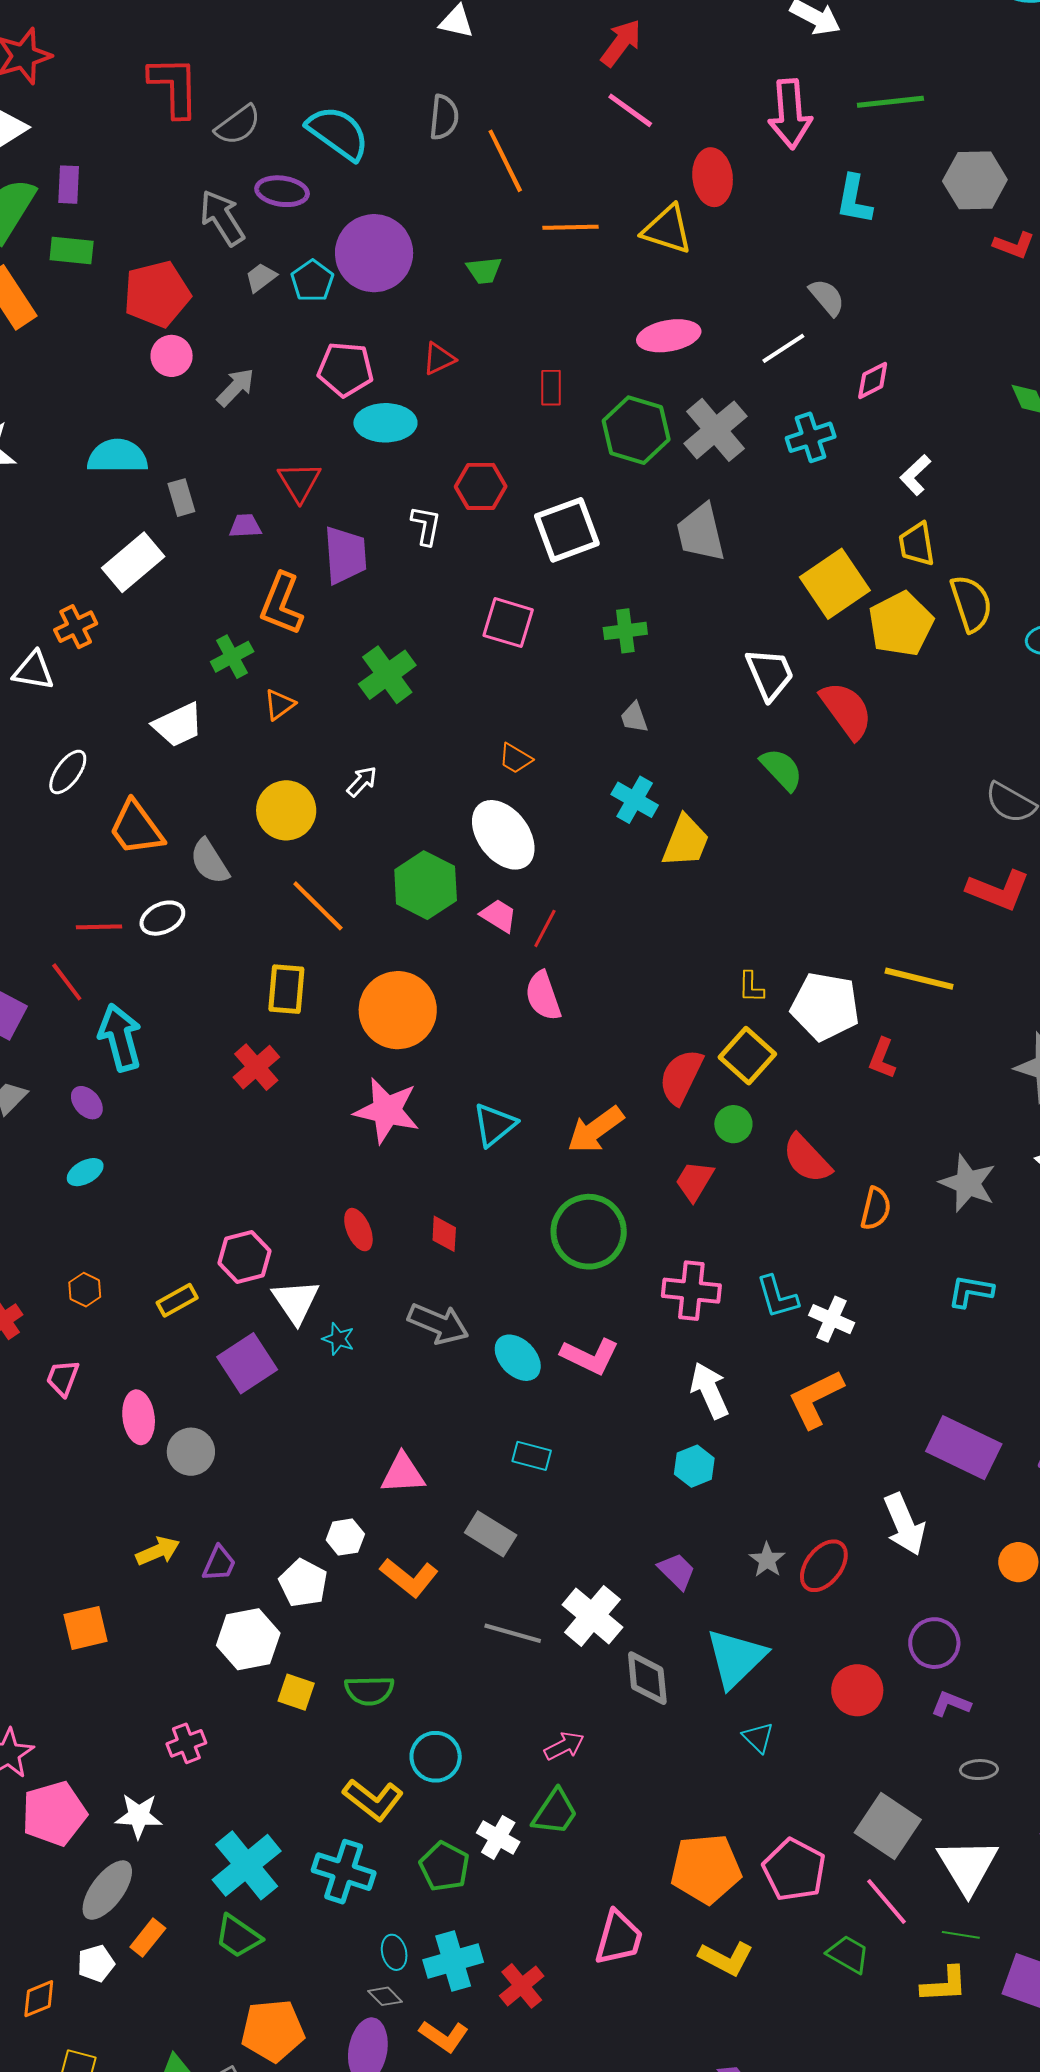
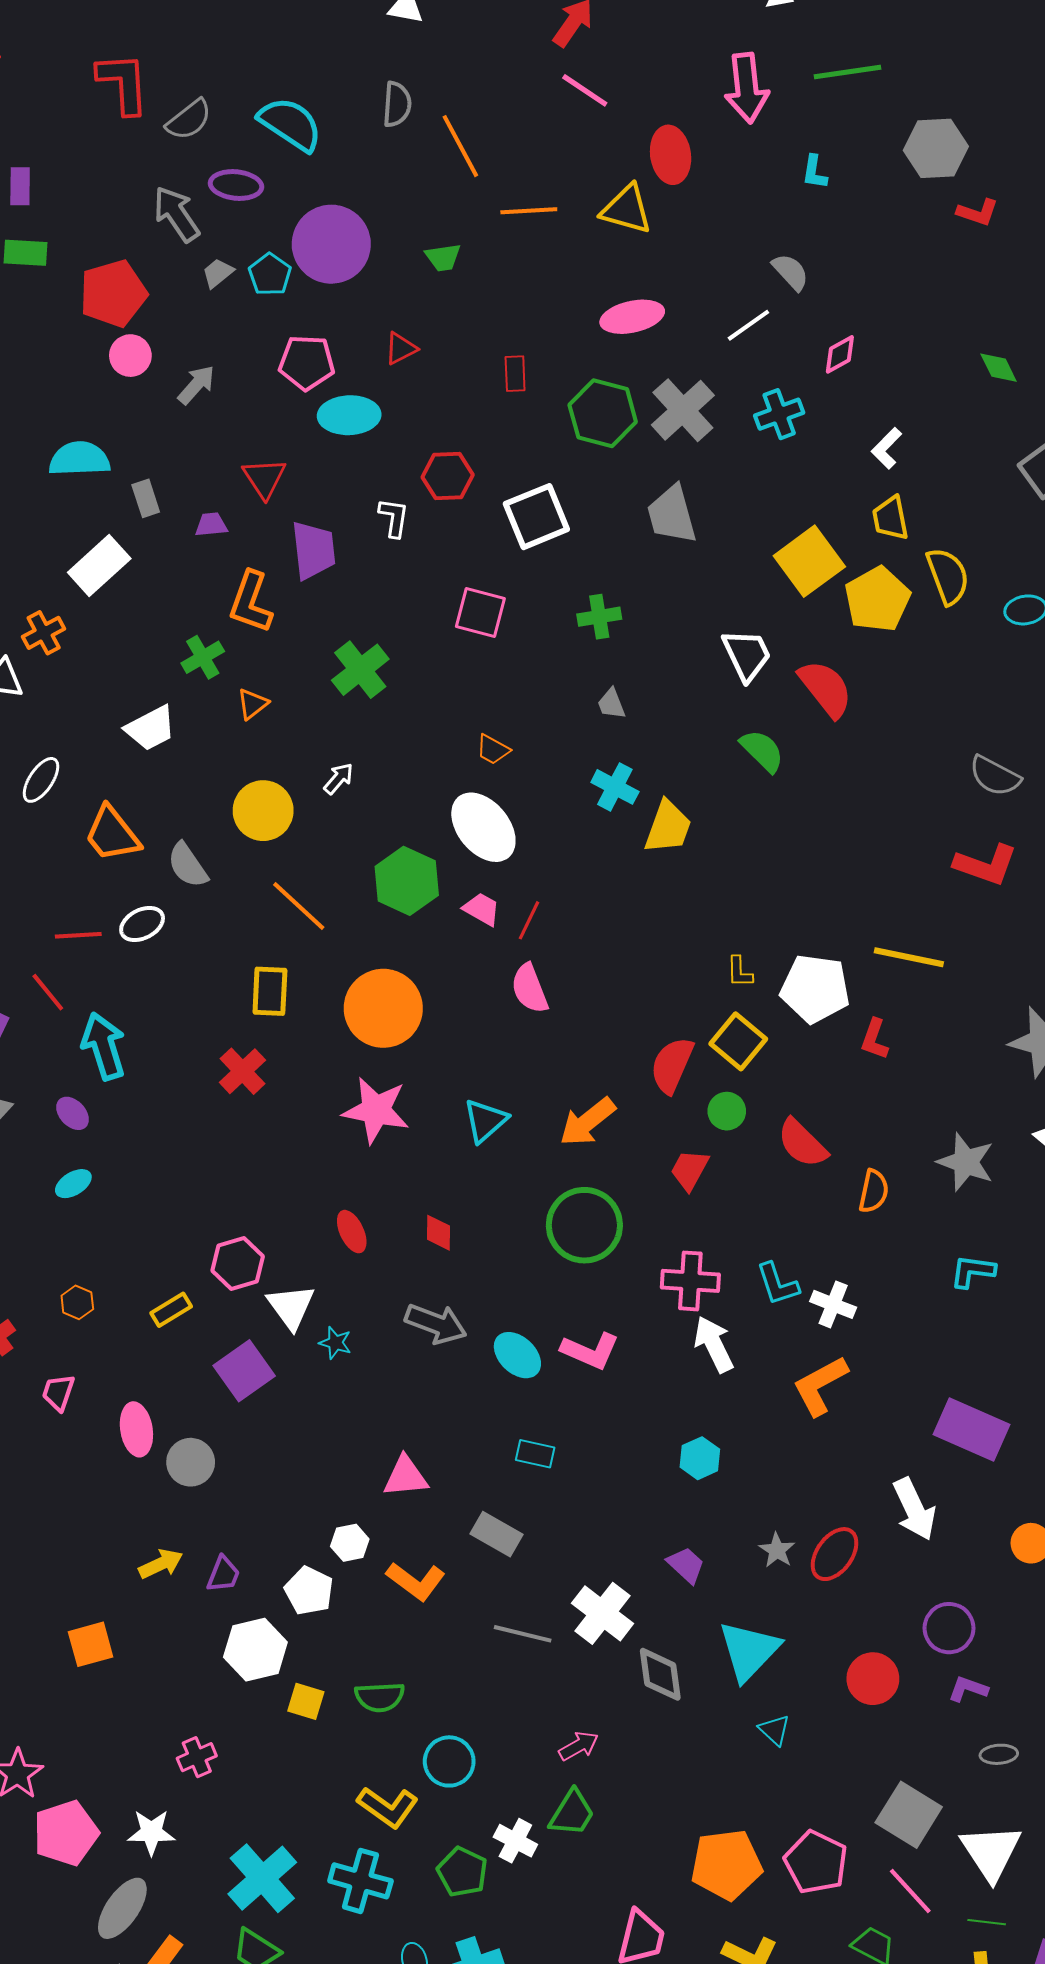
cyan L-shape: (854, 199) -> (814, 172), size x0.7
white arrow: (709, 1390) -> (714, 1344), moved

